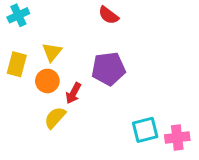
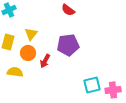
yellow semicircle: (55, 118) -> (15, 72), moved, turned 56

